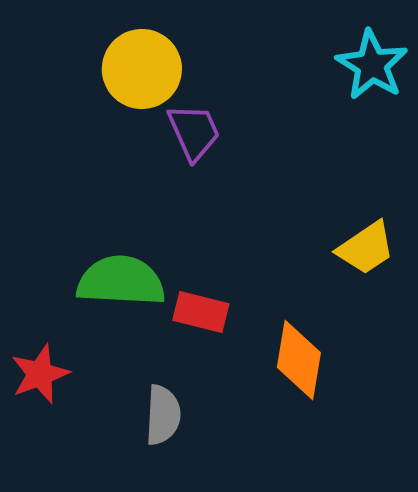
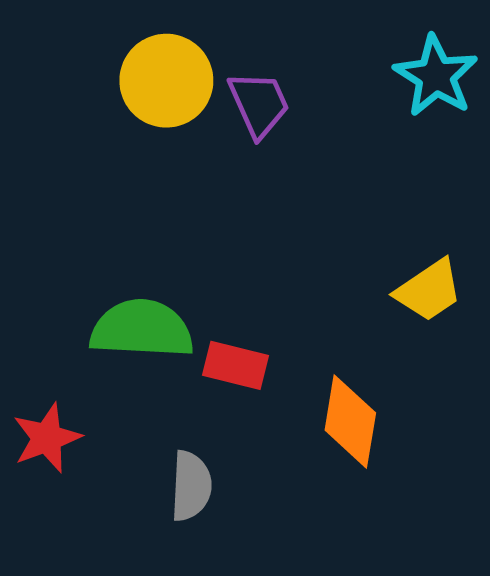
purple trapezoid: (194, 132) -> (259, 104), moved

